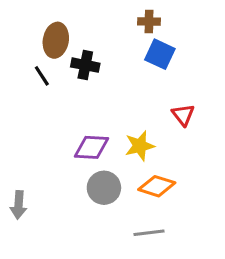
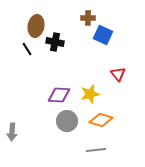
brown cross: (149, 22) -> (88, 18), moved

